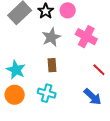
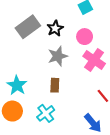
pink circle: (68, 10) -> (85, 37), moved
cyan cross: (47, 93) -> (46, 113), turned 30

